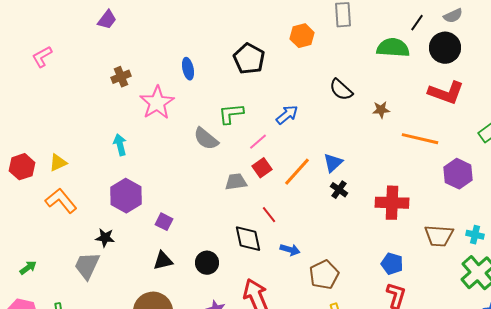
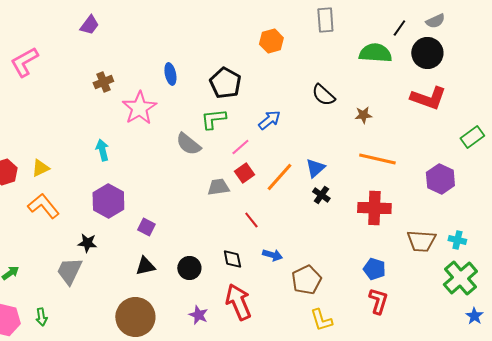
orange hexagon: (302, 36) -> (271, 41), moved
pink L-shape: (42, 57) -> (24, 62), size x1.4
black pentagon: (249, 59) -> (225, 83), moved
orange line: (420, 139) -> (377, 159), moved
black diamond: (248, 239) -> (232, 259), moved, size x0.7

